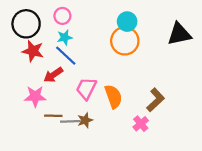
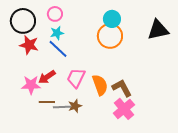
red arrow: (53, 75) -> (47, 77), moved
brown L-shape: (155, 100) -> (122, 88), moved, turned -75
pink cross: (141, 124) -> (124, 109), size x1.5

